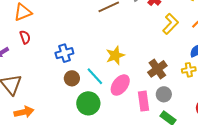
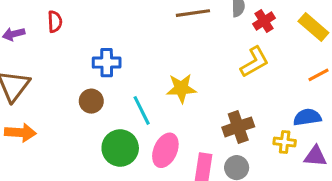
yellow L-shape: (171, 24) -> (255, 62), moved
brown circle: (72, 78) -> (91, 101), moved
pink ellipse: (120, 85) -> (165, 150), moved, turned -30

